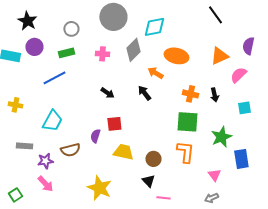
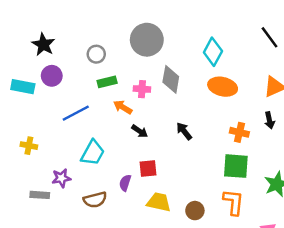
cyan diamond: (154, 27) -> (213, 52), moved, turned -50
gray diamond: (133, 50) -> (171, 79), turned -35
green rectangle: (66, 53) -> (107, 82), moved
pink cross: (102, 54) -> (142, 89), moved
orange arrow: (155, 73) -> (123, 107), moved
black arrow: (214, 95) -> (270, 120), moved
cyan trapezoid: (52, 121) -> (93, 153), moved
purple star: (45, 161) -> (61, 178), moved

